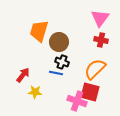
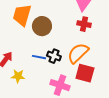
black cross: (62, 62) -> (54, 56), moved
red square: (90, 92) -> (85, 73), moved

